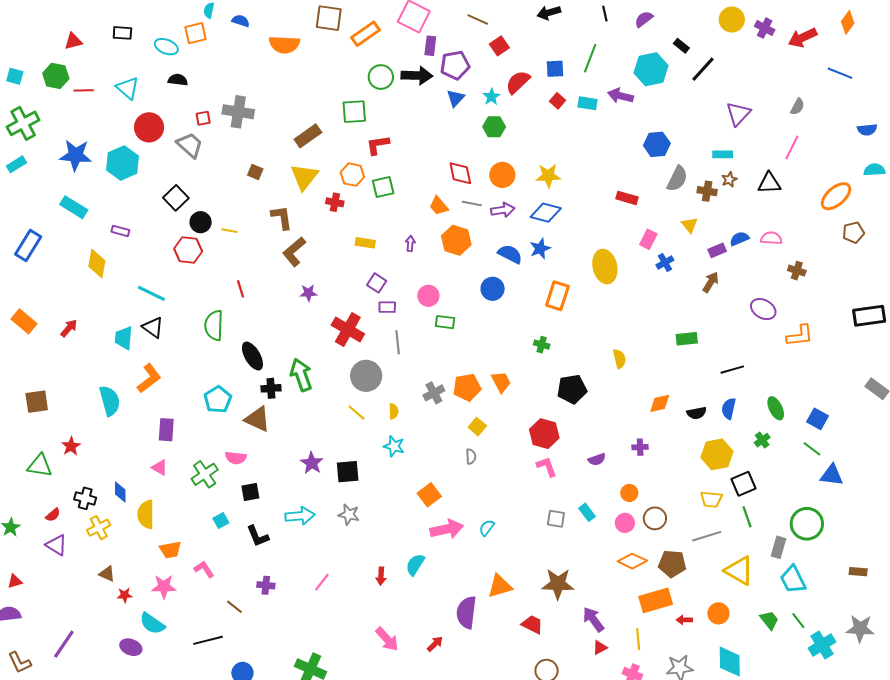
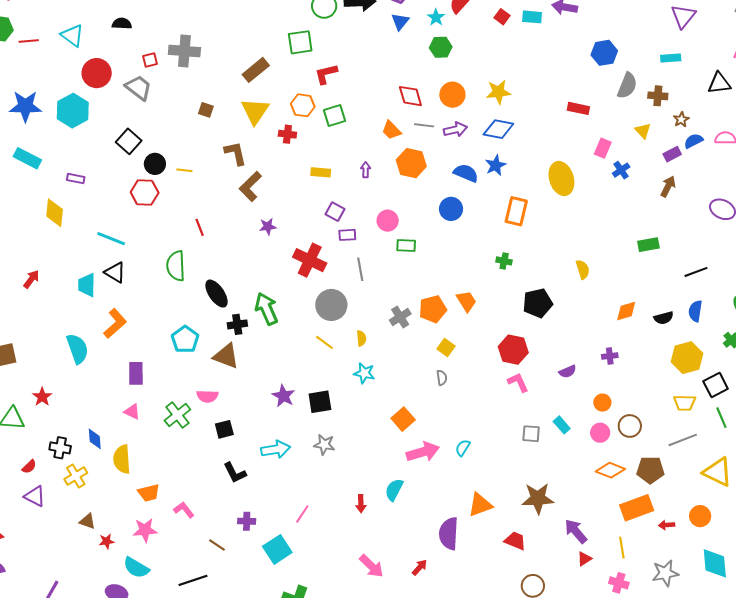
brown star: (729, 179) -> (681, 120), moved
cyan square: (221, 521) -> (277, 549), moved, size x1.8

